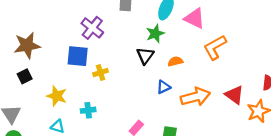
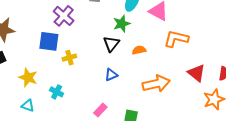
orange L-shape: (215, 47) -> (176, 39), turned 40
blue triangle: (164, 87) -> (111, 75), moved
red triangle: (234, 95) -> (196, 73), moved
cyan cross: (88, 110) -> (57, 92), turned 32

